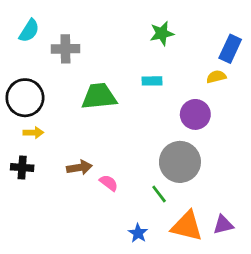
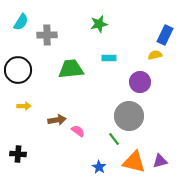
green star: (162, 33) -> (99, 24), moved
yellow arrow: (33, 133) -> (24, 106), moved
black cross: (22, 167) -> (18, 154), moved

